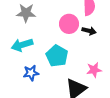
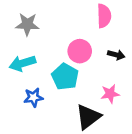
pink circle: (69, 24) -> (80, 51), moved
black arrow: (89, 31) -> (116, 55), moved

